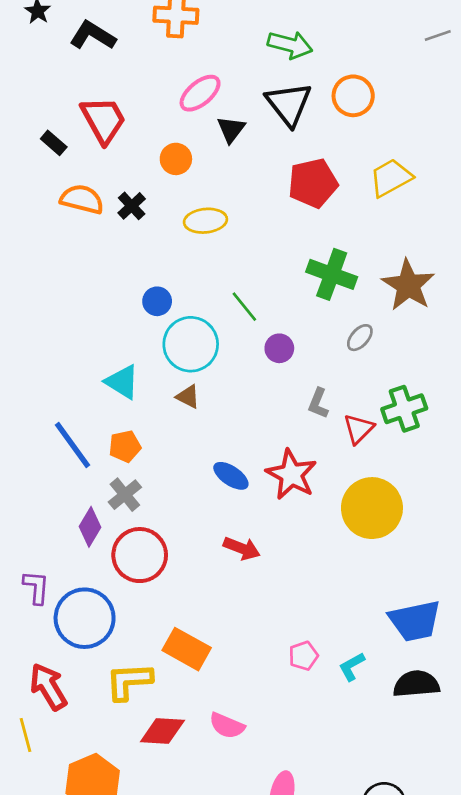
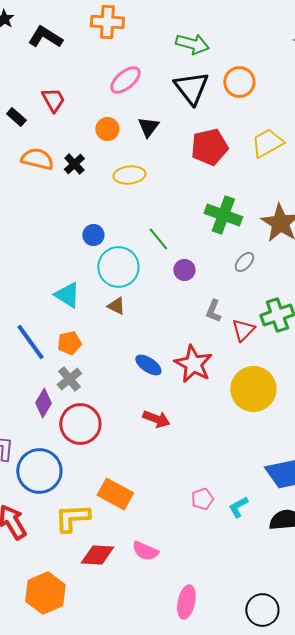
red trapezoid: (103, 120) -> (53, 100), size x0.7
black triangle: (231, 129) -> (148, 127), moved

